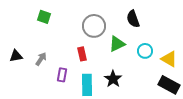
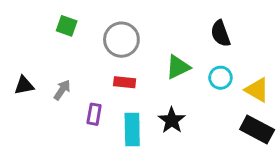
black semicircle: (133, 19) -> (220, 34), moved
gray circle: (94, 26) -> (121, 40), moved
red rectangle: (82, 54) -> (125, 82), turned -72

